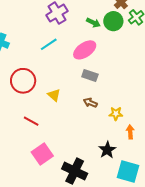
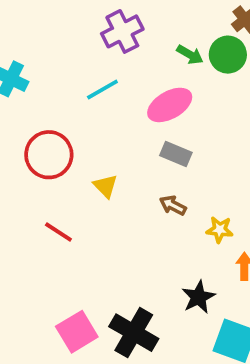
pink square: (42, 154) -> (77, 332), moved

